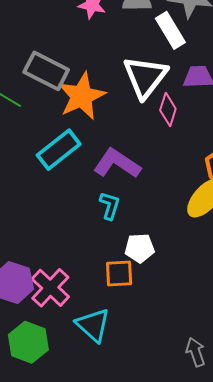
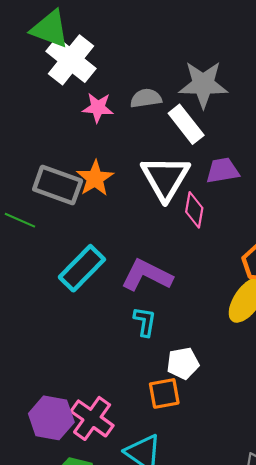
orange star: (82, 96) -> (95, 178), moved, size x0.7

